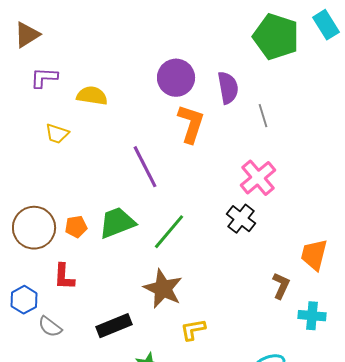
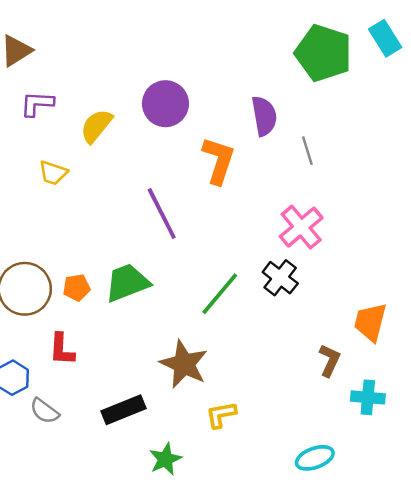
purple circle: (176, 78) -> (165, 104), moved
yellow semicircle: (92, 96) -> (96, 126), turned -60
green line: (169, 232) -> (220, 294), moved

